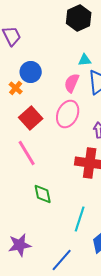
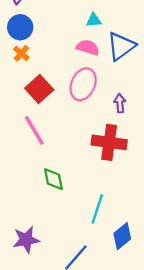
cyan triangle: (85, 60) -> (94, 20), moved
blue circle: (31, 72) -> (20, 27), moved
pink semicircle: (72, 83) -> (88, 47), turned 84

